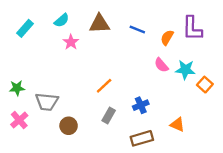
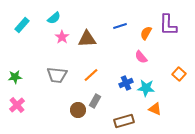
brown triangle: (99, 24) -> (87, 39), moved
blue line: (137, 30) -> (120, 26), turned -40
cyan star: (185, 70) -> (146, 88), moved
gray trapezoid: (47, 102) -> (57, 75), moved
blue cross: (141, 105) -> (126, 83), moved
brown circle: (69, 126) -> (78, 110), moved

